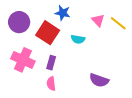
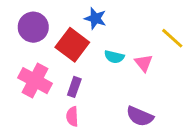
pink triangle: (98, 20) -> (144, 63), moved

